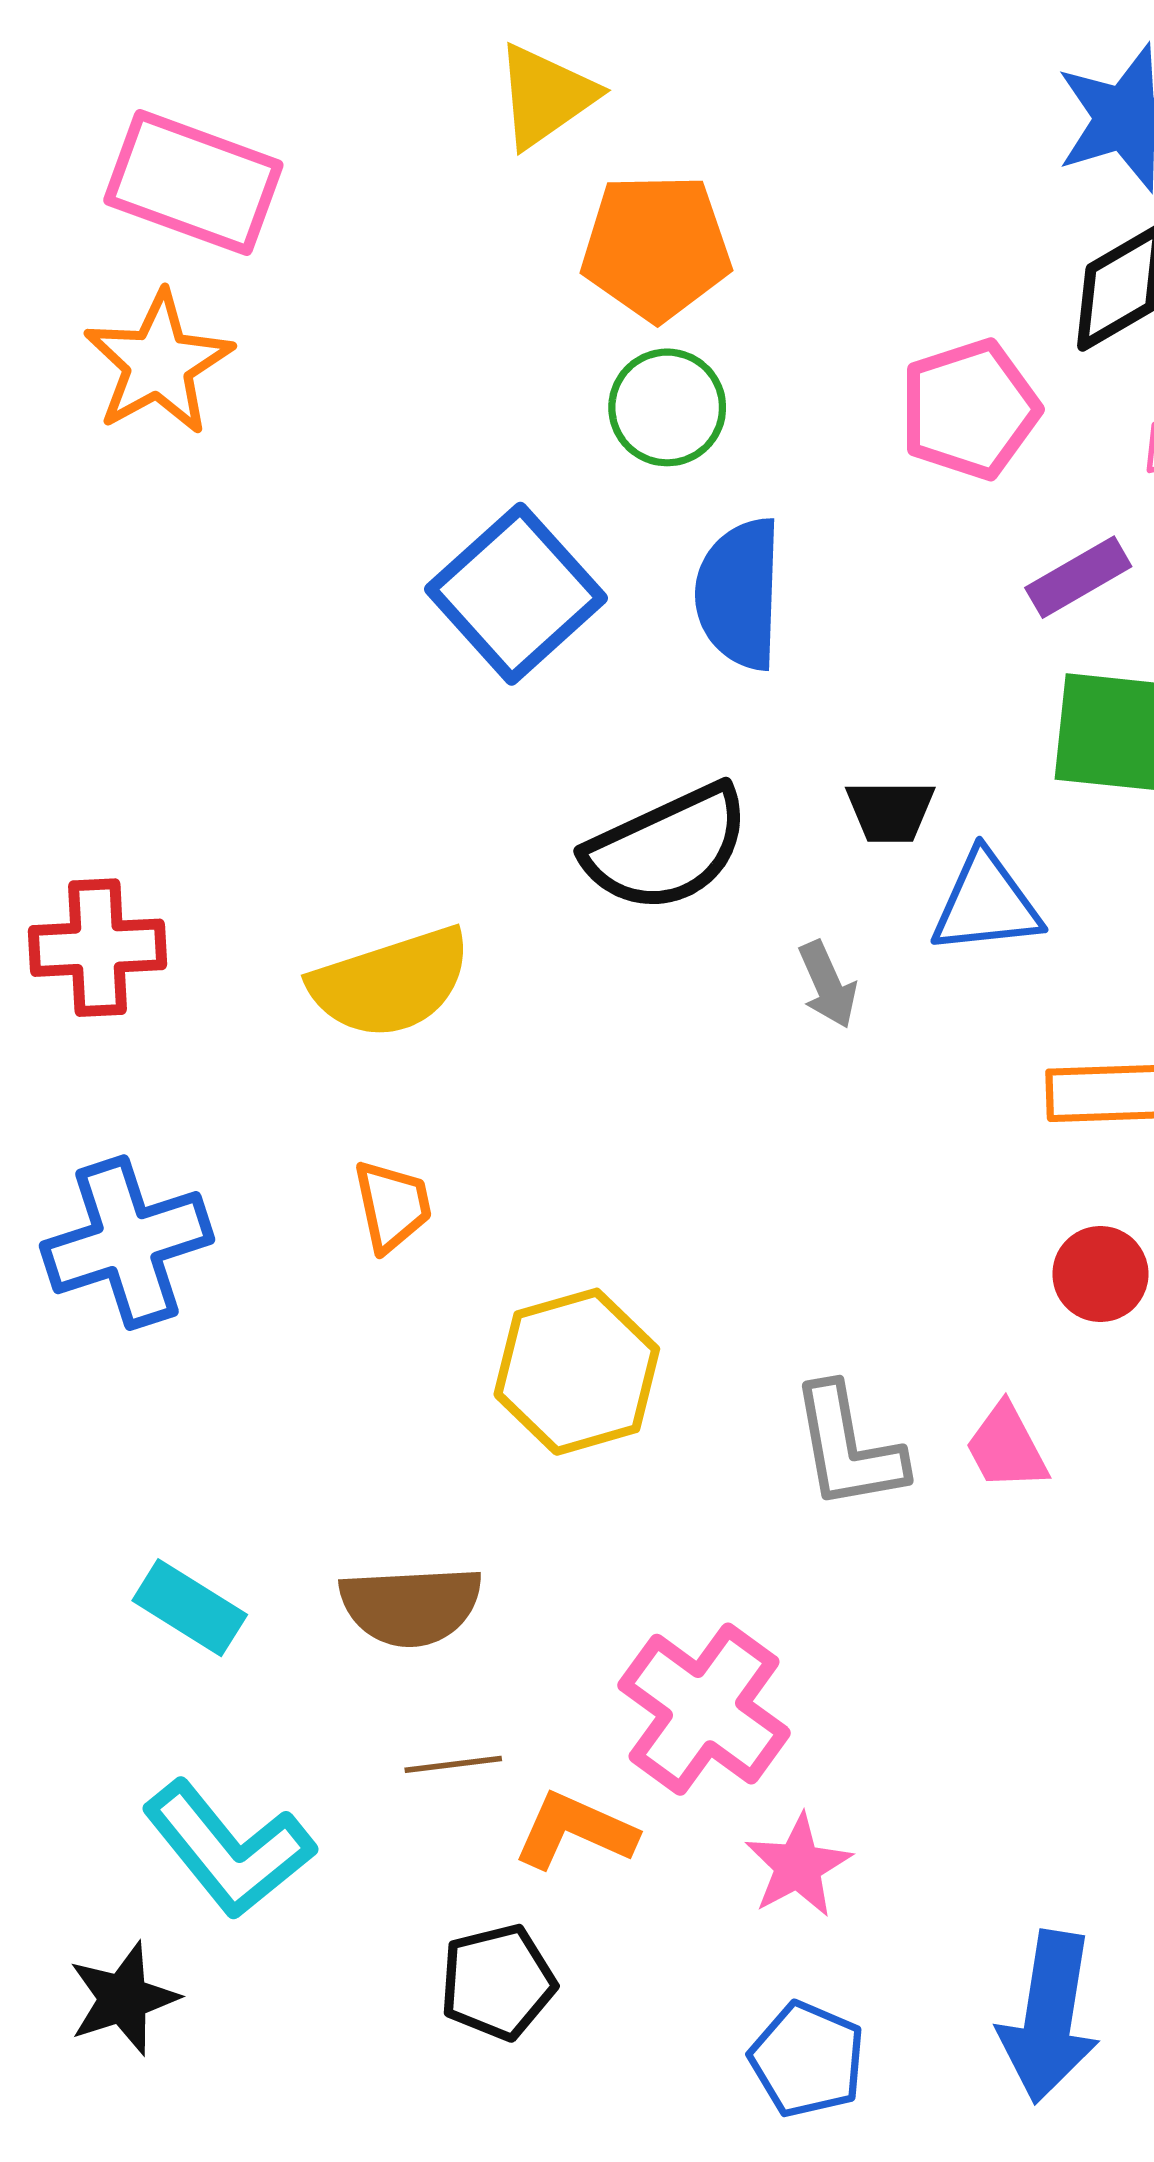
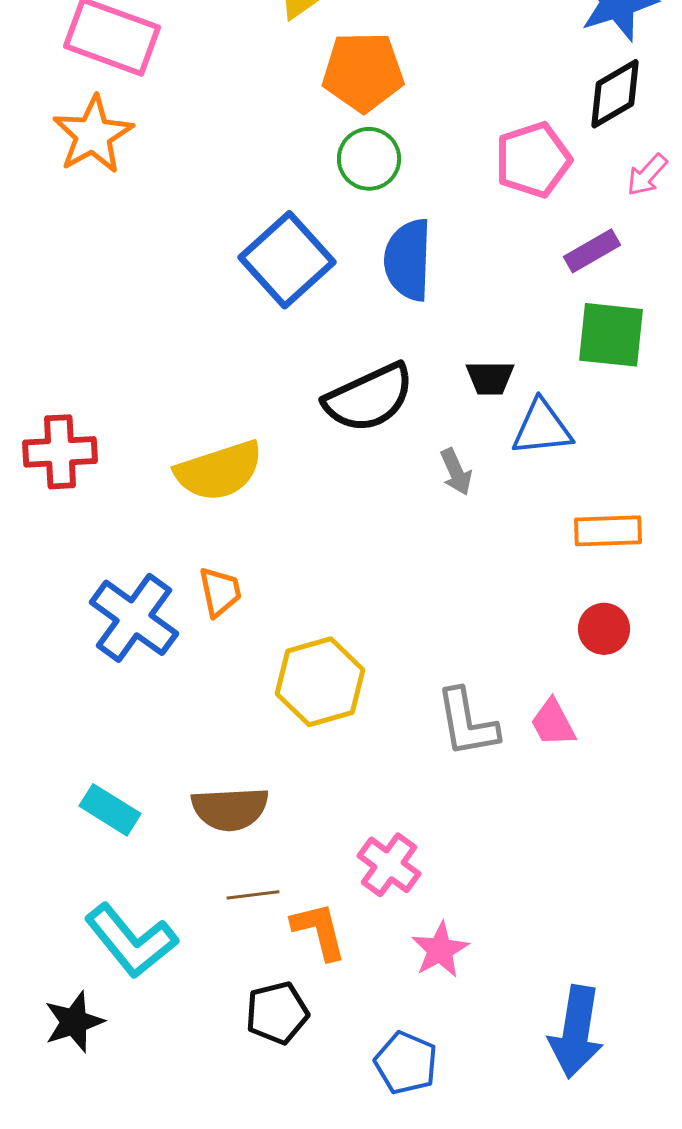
blue cross: (127, 1243) -> (134, 618), moved, turned -36
pink cross: (704, 1709) -> (389, 865), size x0.7
orange L-shape: (575, 1831) -> (319, 931), turned 52
blue pentagon: (807, 2059) -> (406, 1063), moved

